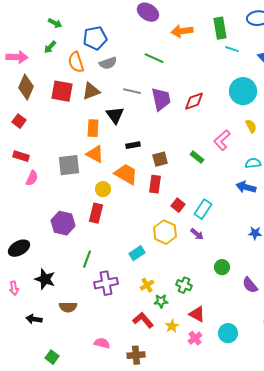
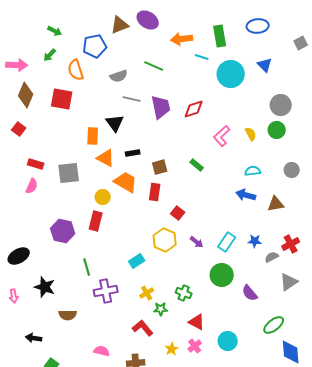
cyan line: (232, 49) -> (202, 57), moved
gray semicircle: (108, 63) -> (119, 76), moved
brown triangle: (91, 91) -> (120, 25), moved
cyan circle: (243, 91) -> (231, 74), moved
pink L-shape: (222, 140) -> (222, 136), moved
orange triangle: (95, 154) -> (106, 158), moved
red rectangle: (21, 156) -> (36, 164), moved
cyan rectangle: (203, 209) -> (227, 242), moved
green line: (87, 259) -> (87, 267), turned -36
green circle: (222, 267) -> (222, 275), size x1.5
black arrow: (34, 319) -> (34, 338), moved
yellow star: (172, 326) -> (172, 349), moved

